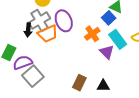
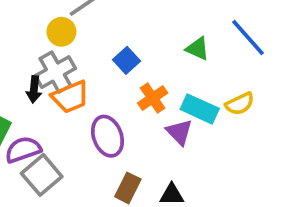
blue square: (109, 18) -> (126, 60), moved
purple ellipse: (64, 21) -> (107, 136), moved
cyan rectangle: (118, 39) -> (200, 109), turned -30

